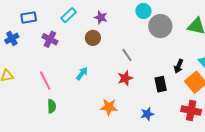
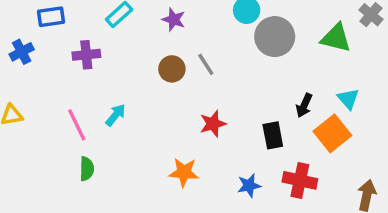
brown circle: (93, 38) -> (172, 69), moved
purple cross: (50, 39) -> (86, 55), turned -35
gray line: (127, 55) -> (206, 64), moved
cyan arrow: (82, 74) -> (116, 115), moved
red cross: (191, 111) -> (300, 180), moved

